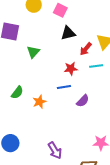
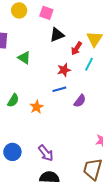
green triangle: (33, 52) -> (24, 58), turned -32
cyan line: (96, 66) -> (89, 64), turned -48
purple arrow: (55, 150) -> (46, 153), moved

